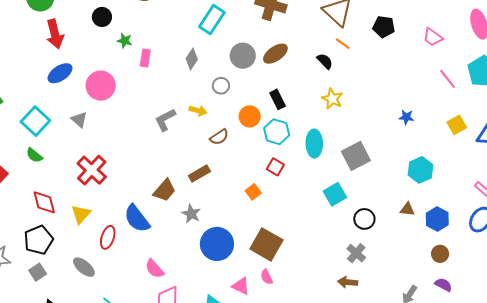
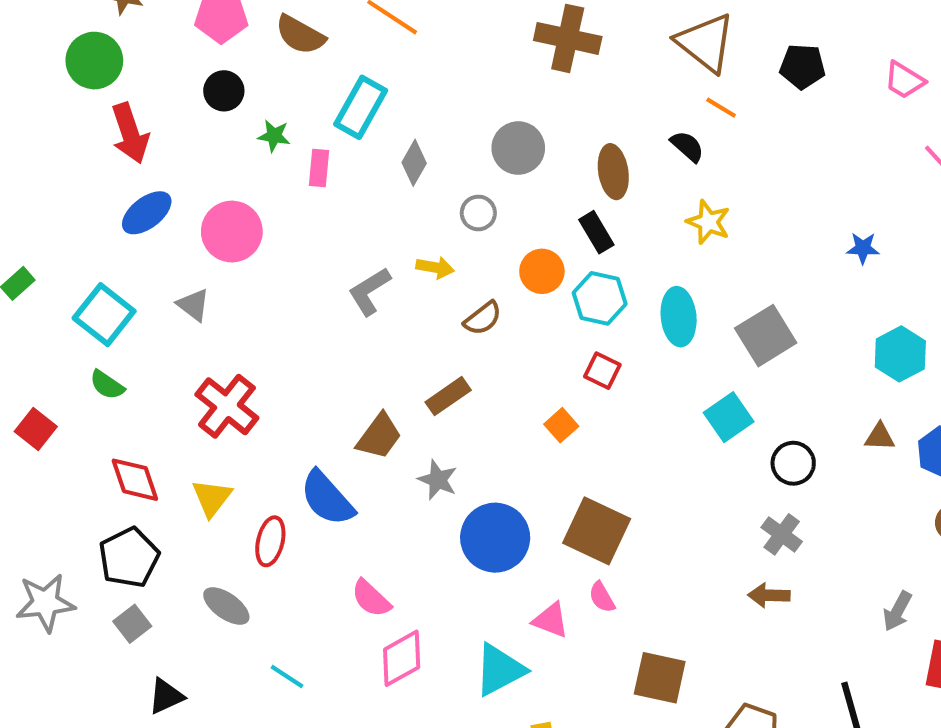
cyan rectangle: (212, 20) -> (361, 107), moved
brown ellipse: (275, 54) -> (613, 172), moved, turned -60

